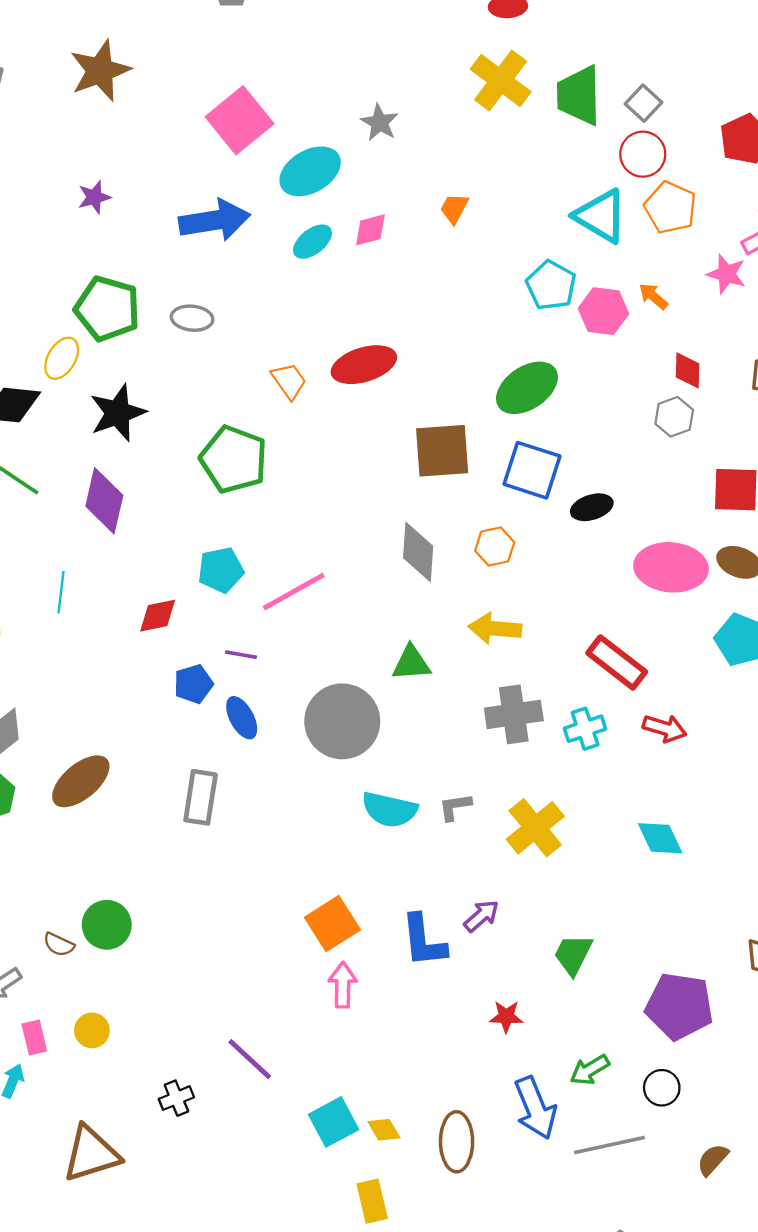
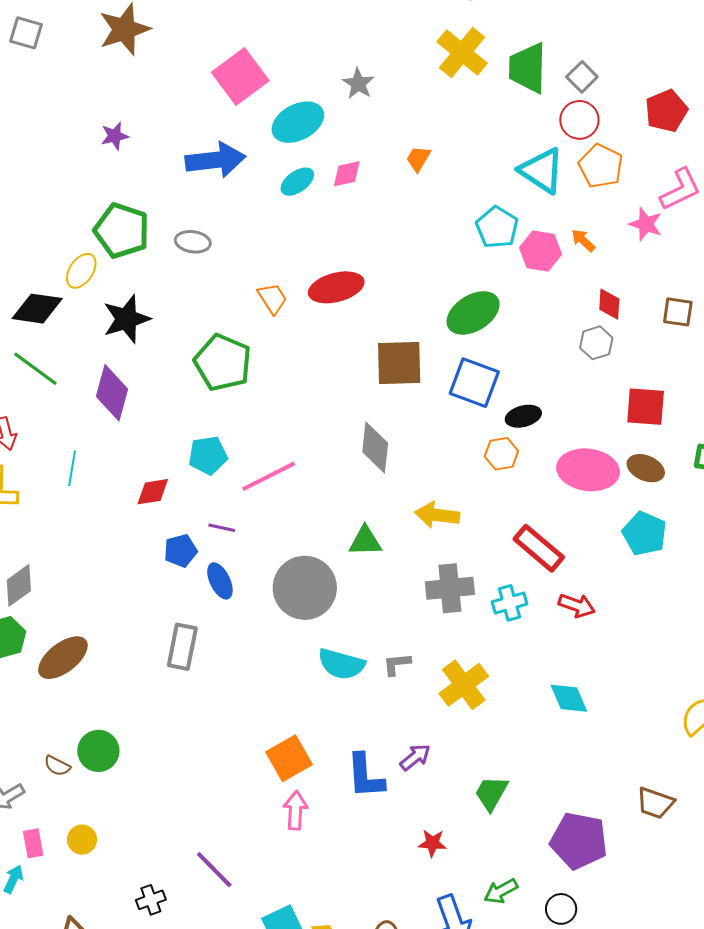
orange hexagon: (495, 547) -> (501, 454), moved
brown ellipse: (81, 781) -> (63, 658), moved

